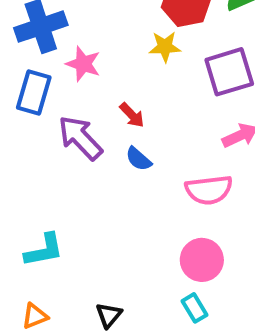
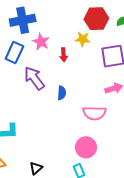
red arrow: (132, 115) -> (64, 55), moved, turned 32
blue semicircle: (139, 159) -> (62, 93), turned -136

